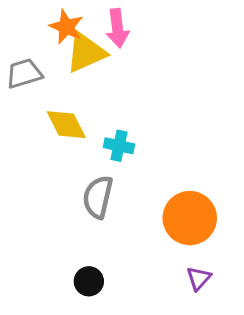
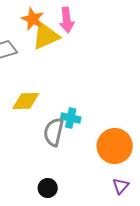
yellow diamond: (66, 125) -> (26, 101), moved, turned -64
cyan cross: (119, 146) -> (71, 118), moved

